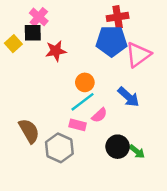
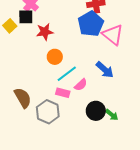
blue pentagon: (112, 41) -> (91, 24), turned -30
pink triangle: (138, 55) -> (113, 35), turned -45
orange circle: (85, 82) -> (55, 57), moved

